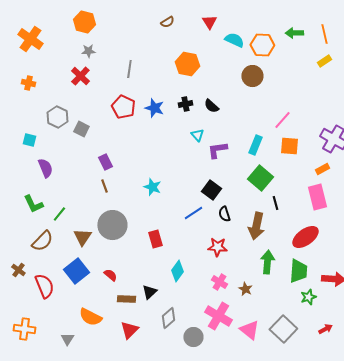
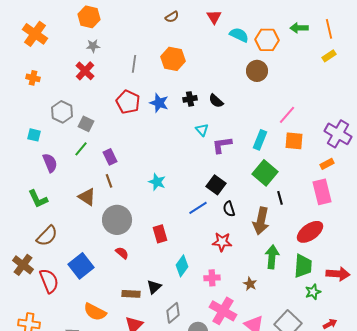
orange hexagon: (187, 64) -> (173, 59), moved
green line: (59, 214) -> (81, 149), moved
brown triangle: (82, 237) -> (87, 197), moved, turned -30
brown cross: (18, 270) -> (23, 265), size x1.5
red semicircle: (110, 275) -> (122, 253), moved
pink cross: (219, 282) -> (212, 278), moved, turned -35

